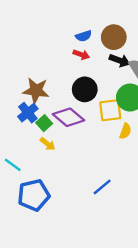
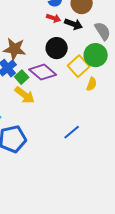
black arrow: (120, 60) -> (74, 24), moved
yellow square: (110, 110) -> (79, 66), turned -35
yellow arrow: (48, 144) -> (25, 95), size x1.5

